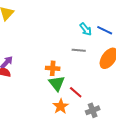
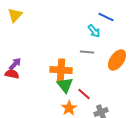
blue line: (105, 30) -> (106, 17), moved
orange cross: (53, 68) -> (61, 70), size x1.5

